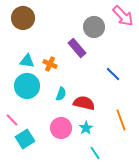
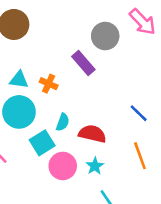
blue line: (113, 74) -> (139, 113), moved
cyan square: (25, 139) -> (42, 143), moved

